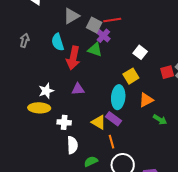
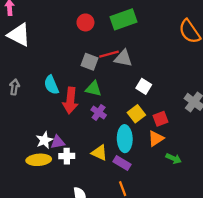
gray triangle: (71, 16) -> (123, 58), moved, turned 48
purple cross: (103, 36) -> (99, 112), moved
red square: (167, 72) -> (161, 119), moved
purple triangle: (78, 89) -> (58, 142), moved
white cross: (64, 122) -> (67, 156), moved
yellow triangle: (99, 122) -> (99, 153), moved

